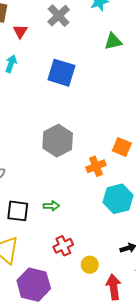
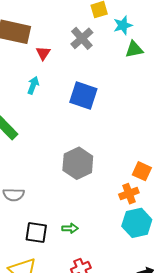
green triangle: (113, 41) -> (134, 49), moved
orange cross: (96, 166) -> (129, 194), moved

